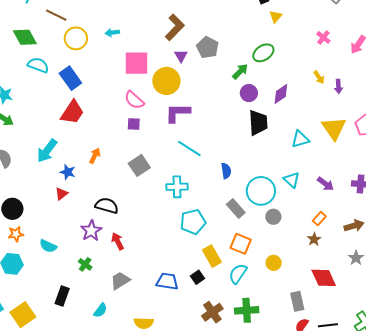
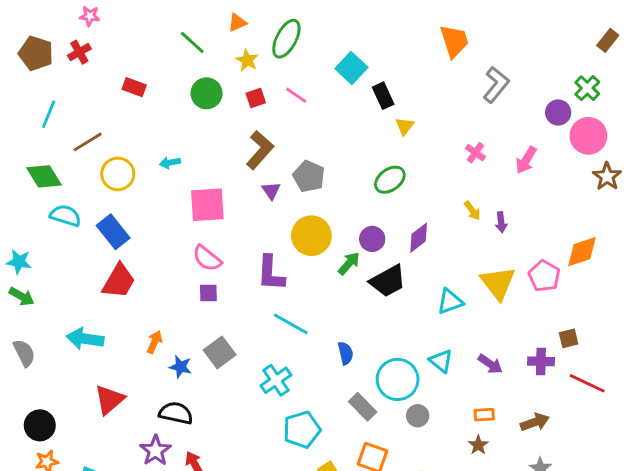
brown line: (56, 15) -> (88, 142), turned -55
green arrow: (240, 71) -> (349, 263), moved
yellow circle: (166, 81) -> (311, 236), moved
purple L-shape: (178, 113) -> (271, 273), turned -84
black trapezoid: (258, 123) -> (388, 281), turned 68
cyan arrow: (47, 151) -> (85, 339), turned 65
blue star: (68, 172) -> (180, 367), moved
cyan cross: (177, 187) -> (276, 380), turned -30
red triangle: (61, 194) -> (109, 400), size x1.6
orange rectangle: (319, 219) -> (484, 415), turned 48

